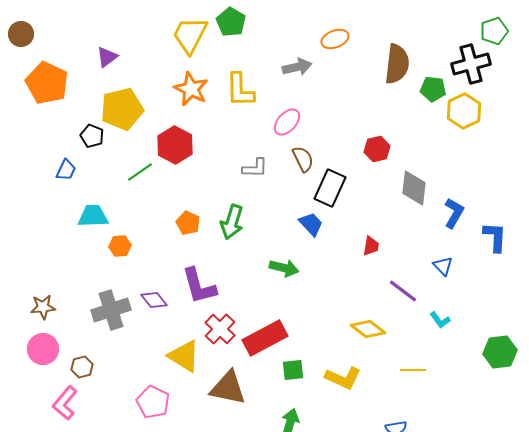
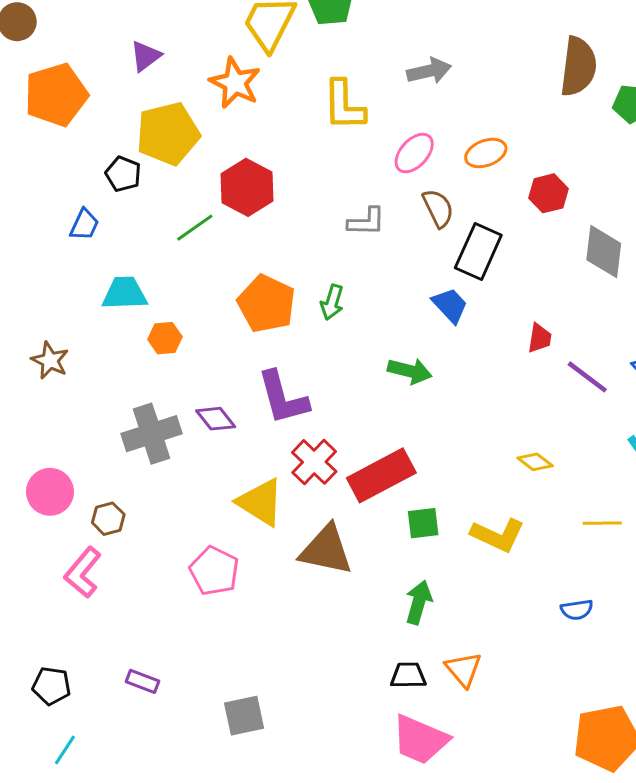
orange ellipse: (335, 39) -> (486, 153), moved
orange pentagon: (47, 83) -> (56, 95), turned 30
orange star: (191, 89) -> (235, 83), moved
green arrow: (232, 222) -> (332, 302), size x0.7
orange pentagon: (188, 223) -> (266, 304), size x1.6
purple line: (403, 291) -> (587, 377), moved
brown star: (43, 307) -> (50, 360), moved, turned 30
yellow diamond: (368, 329) -> (535, 462), size x0.7

